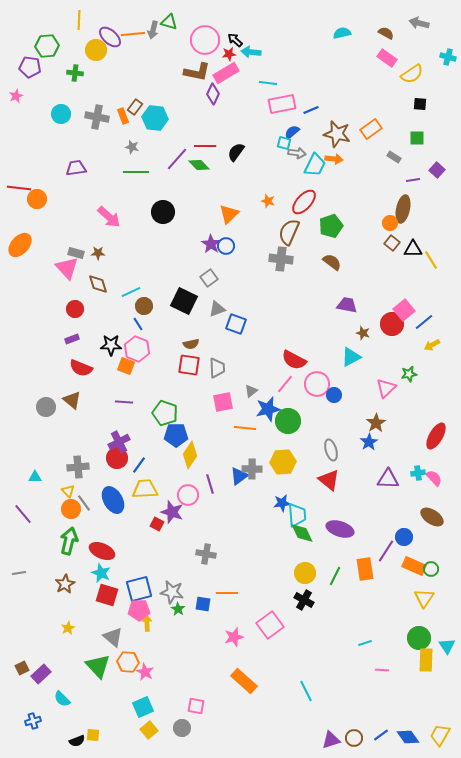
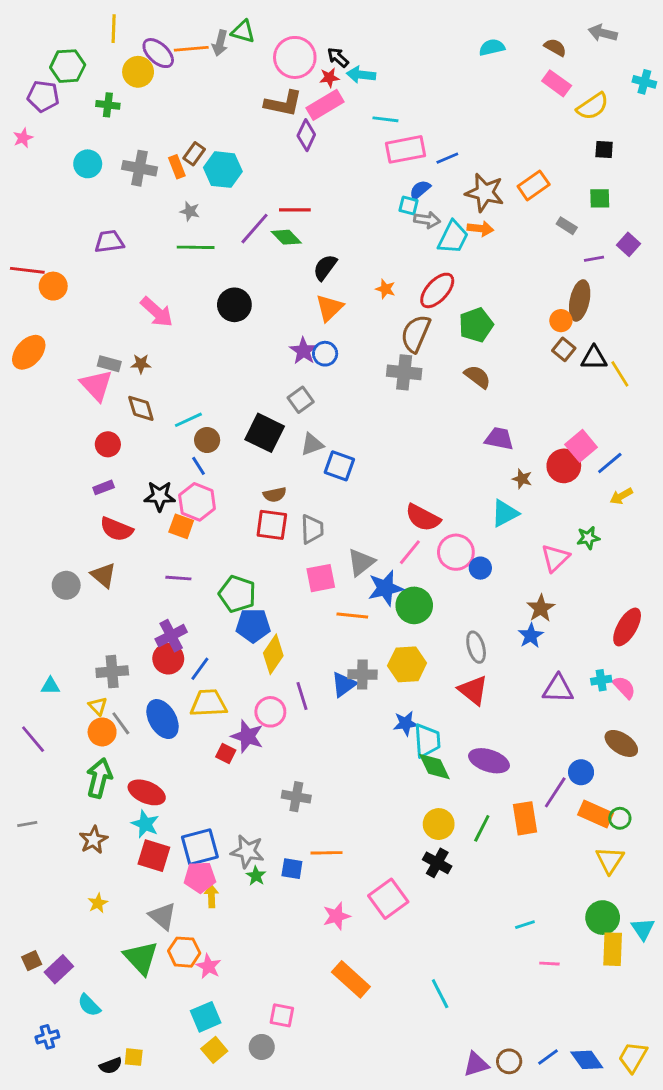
black semicircle: (236, 152) -> (325, 267), moved
gray triangle: (251, 391) -> (361, 562), size x1.5

